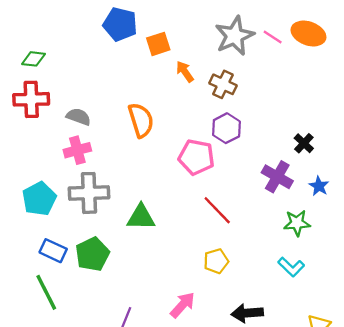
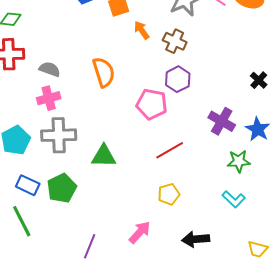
black cross: (304, 143) -> (259, 80), moved
blue star: (319, 186) -> (258, 129), size x1.4
red line: (217, 210) -> (170, 150), turned -76

